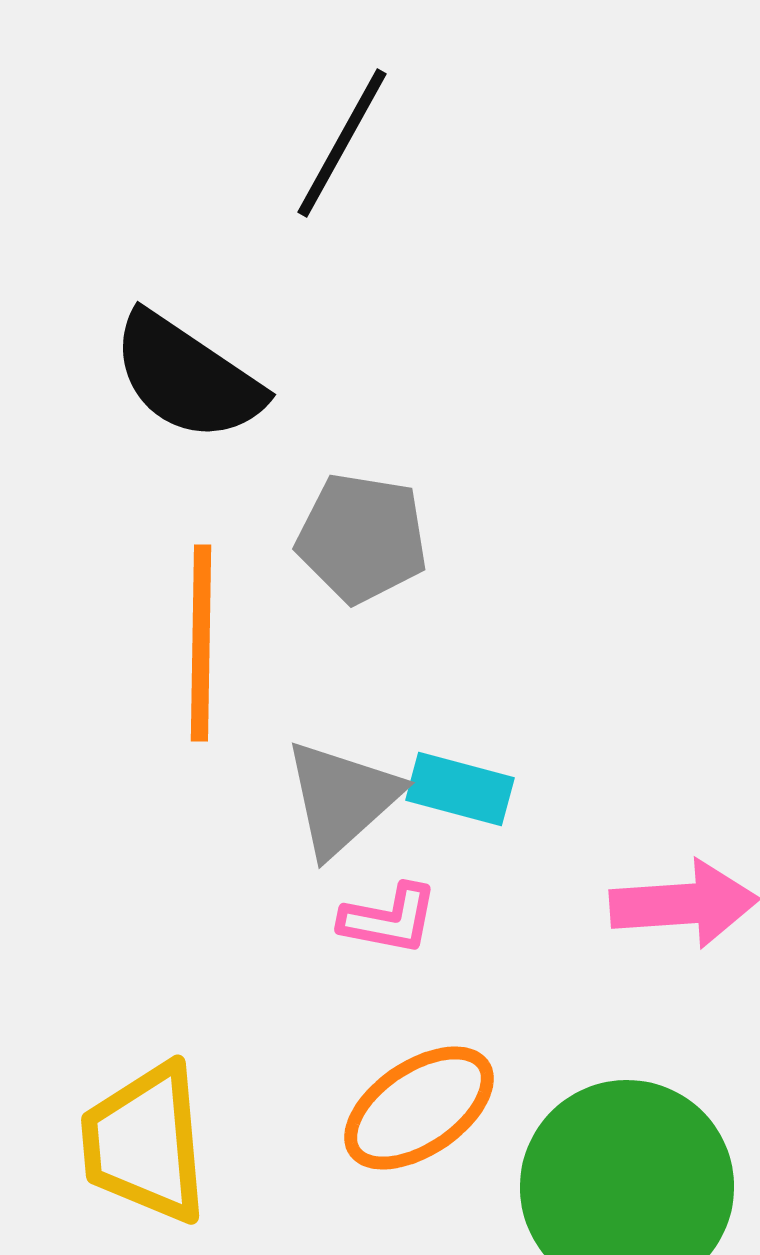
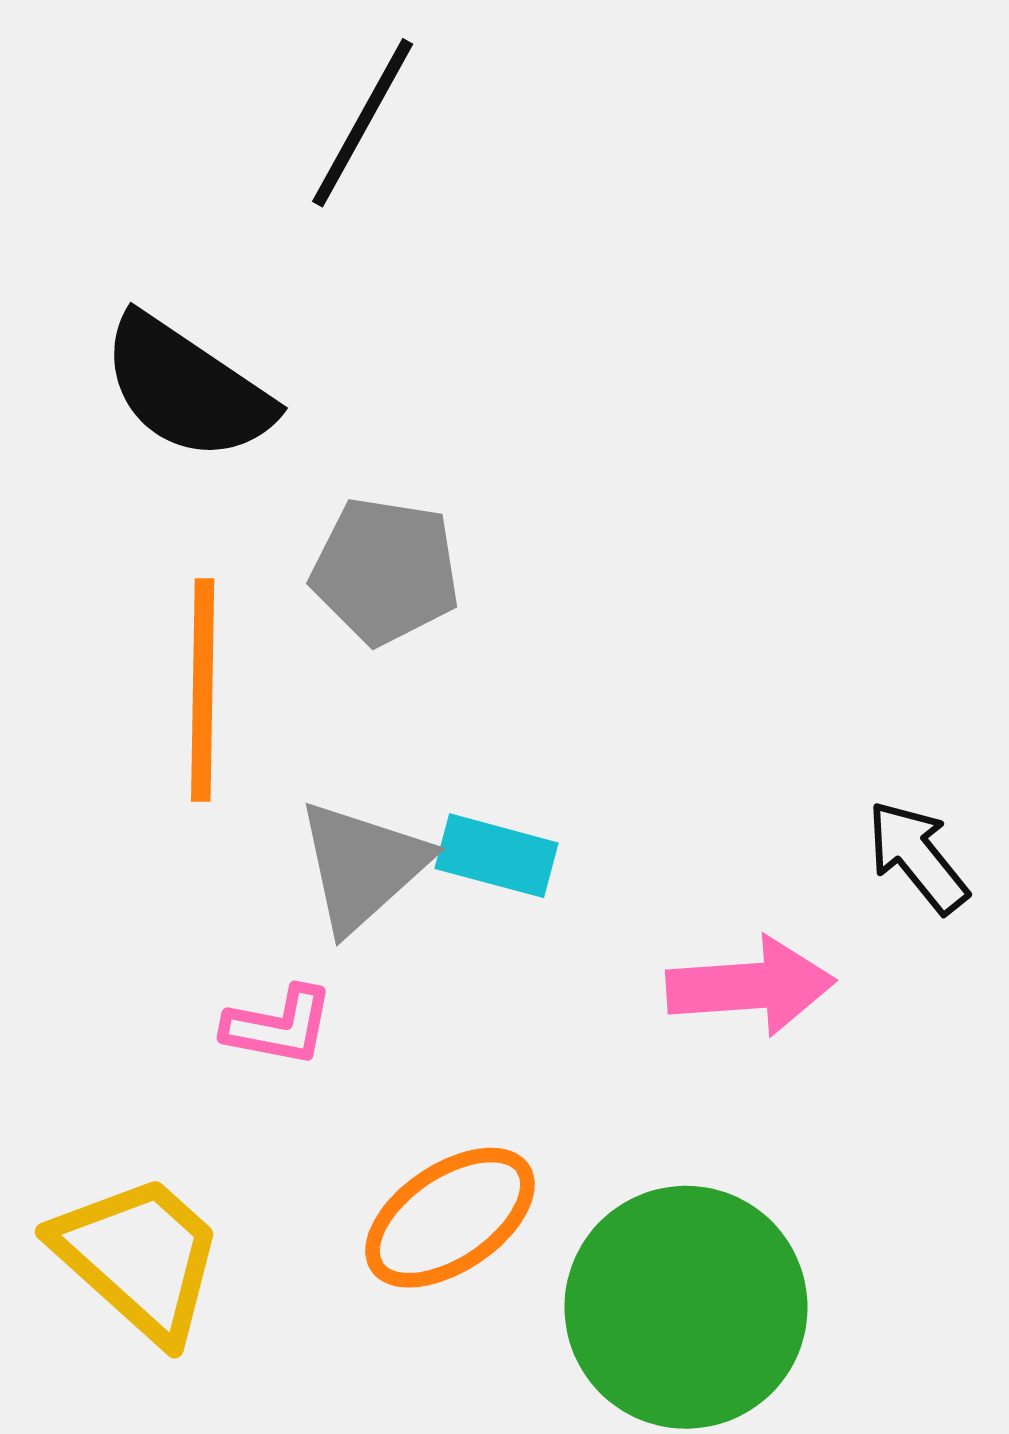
pink L-shape: (389, 919) -> (279, 1026), moved
yellow trapezoid: (145, 1143) -> (139, 1257), turned 137

